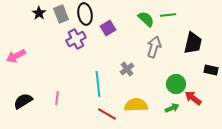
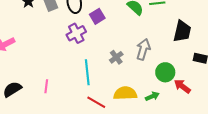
purple cross: (76, 39) -> (76, 33), moved
gray arrow: (154, 47) -> (143, 49), moved
green arrow: (172, 108) -> (152, 96), moved

